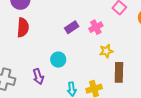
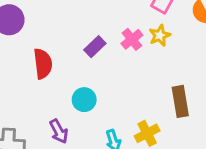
red semicircle: (23, 27) -> (43, 64), moved
yellow star: (106, 51) -> (160, 35), moved

